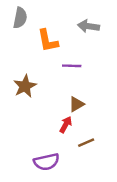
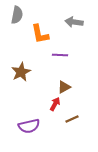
purple semicircle: (47, 162) -> (29, 126), moved

